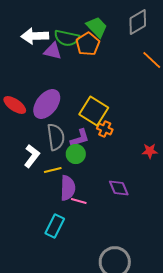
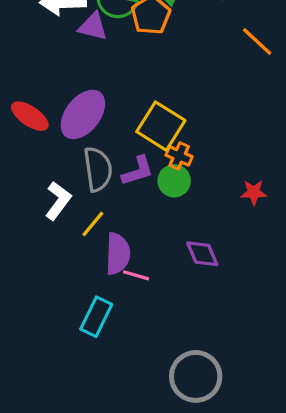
green circle: (76, 154) -> (174, 181), moved
yellow line: (53, 170) -> (93, 224), turned -36

